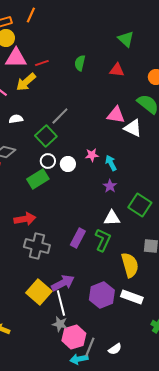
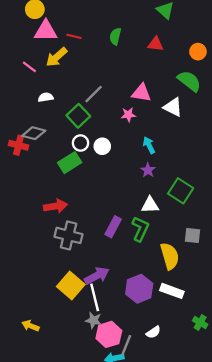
red line: (42, 63) -> (74, 36), turned 32
pink triangle: (116, 115) -> (141, 93), moved
pink star: (92, 155) -> (128, 115), moved
white semicircle: (115, 349) -> (153, 332), moved

